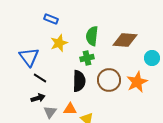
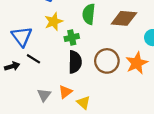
green cross: (87, 58) -> (72, 38), moved
black arrow: (38, 98) -> (12, 66), moved
orange triangle: (70, 109) -> (65, 92), turned -40

